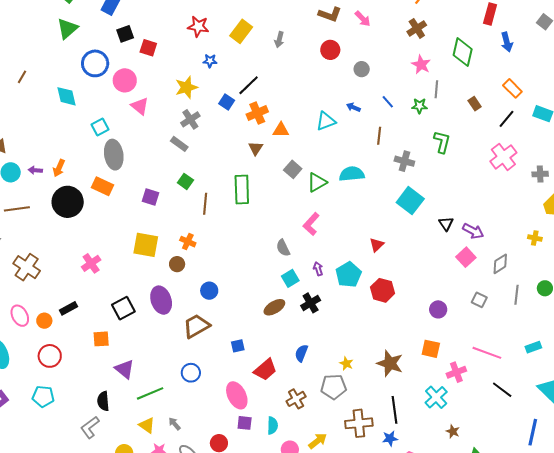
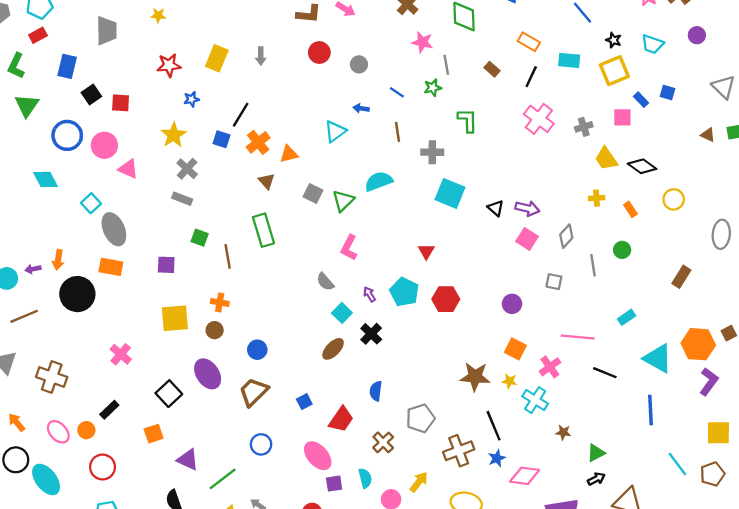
orange square: (431, 349) -> (515, 349), turned 30
yellow star: (346, 363) -> (509, 381), moved

